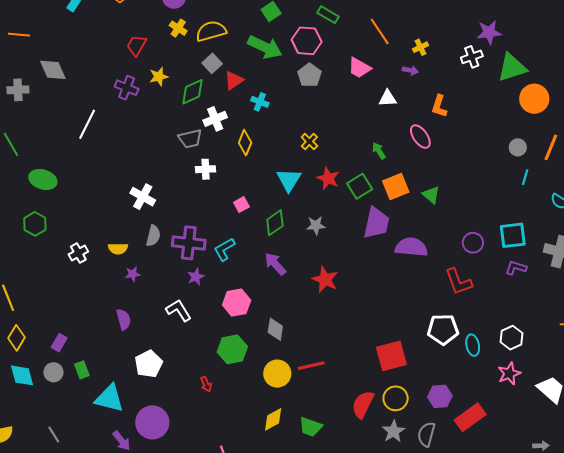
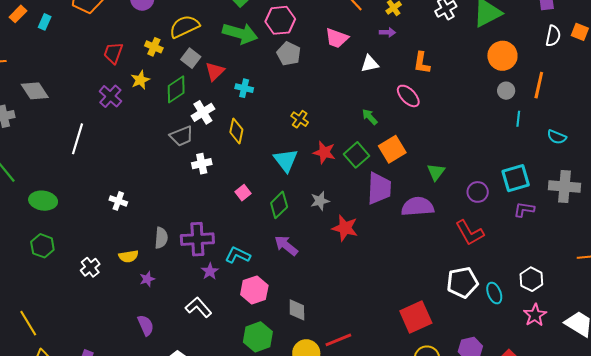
yellow cross: (178, 28) -> (154, 47), moved
purple cross: (127, 88) -> (110, 96), turned 30
orange circle: (534, 99) -> (502, 56), moved
green triangle: (431, 195) -> (436, 172), moved, turned 36
white cross: (143, 197) -> (118, 201), moved, size x0.7
cyan L-shape: (224, 249) -> (238, 255), moved, turned 65
red star: (325, 279) -> (345, 228), moved

